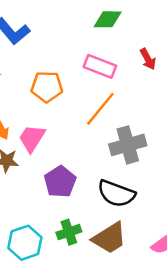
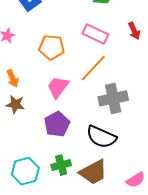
pink trapezoid: (32, 138) -> (58, 87), moved

